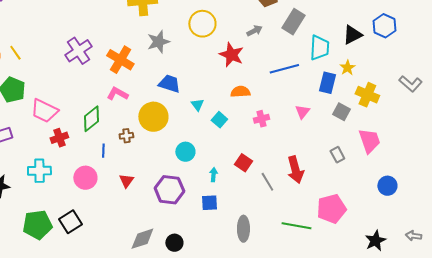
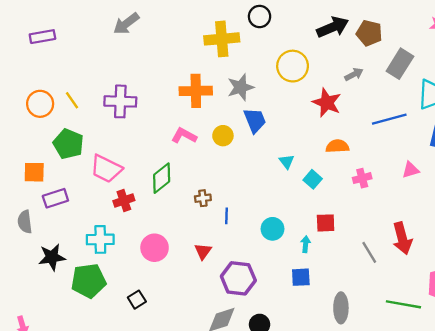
purple cross: (78, 51) -> (120, 101), moved, turned 36
orange cross: (120, 60) -> (196, 91), moved, turned -32
blue trapezoid: (169, 84) -> (255, 120), moved, turned 50
pink L-shape: (117, 94) -> (184, 136), moved
pink triangle: (302, 112) -> (411, 170), turned 35
yellow circle: (153, 117) -> (223, 136), moved, size x0.6
blue line: (103, 151) -> (226, 216), moved
cyan circle: (185, 152) -> (272, 229), moved
red square: (243, 163) -> (326, 223), moved, turned -36
purple hexagon: (169, 190) -> (238, 278), moved
black square: (70, 222) -> (137, 300), size x0.7
green pentagon: (37, 225) -> (88, 281), moved

